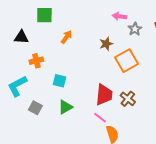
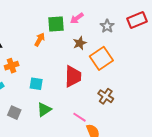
green square: (44, 15) -> (56, 24), moved
pink arrow: (119, 16) -> (77, 18), moved, turned -40
red trapezoid: (104, 95) -> (73, 76), moved

